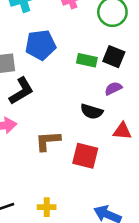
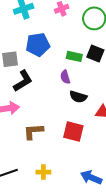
purple semicircle: (113, 88) -> (65, 77), moved, turned -80
brown L-shape: (48, 141) -> (33, 131), moved

